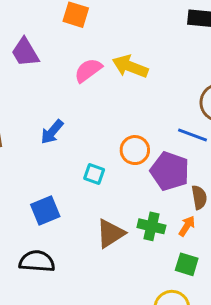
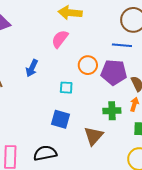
pink semicircle: (88, 70) -> (60, 39), moved
blue square: (45, 210) -> (61, 119), moved, turned -36
brown triangle: (110, 233) -> (94, 136), moved

